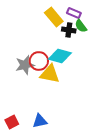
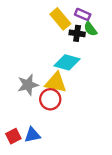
red circle: (39, 61) -> (50, 99), moved
gray star: (25, 65) -> (28, 85), moved
blue triangle: (40, 121) -> (32, 135), moved

